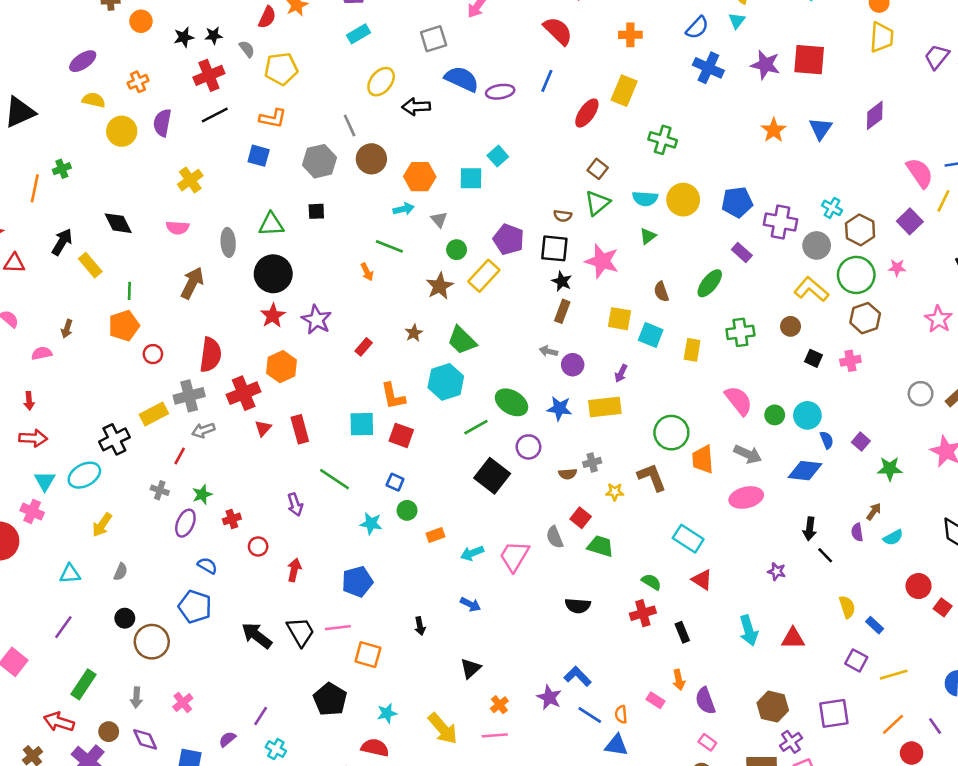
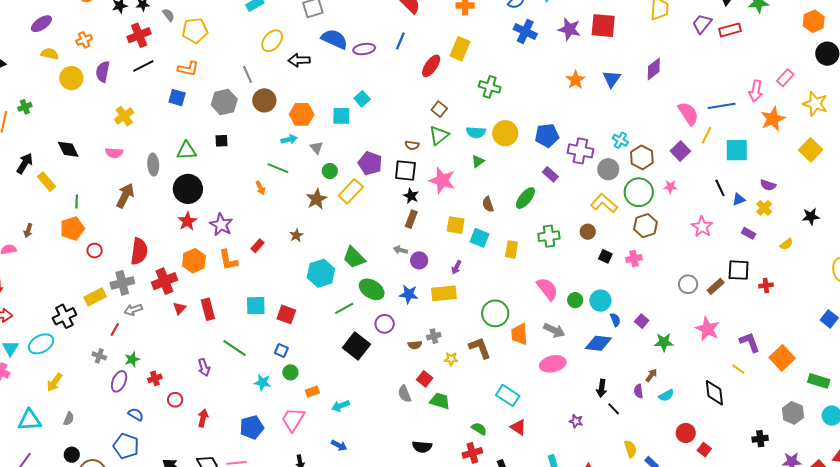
green trapezoid: (462, 340) -> (354, 257), moved
orange L-shape: (393, 396) -> (228, 260), moved
pink trapezoid: (514, 556) -> (293, 420), moved
cyan triangle: (70, 574) -> (30, 420), size x1.4

